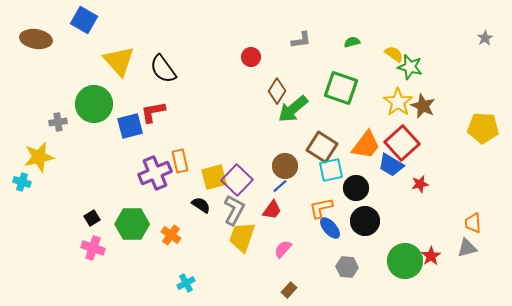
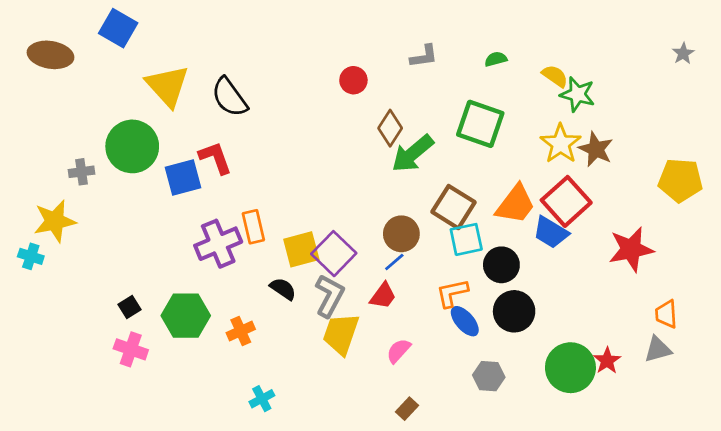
red L-shape: (153, 112) -> (215, 158), turned 80
red star: (420, 184) -> (631, 249), moved, size x1.8
orange cross: (171, 235) -> (241, 331), turned 30

